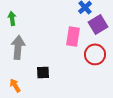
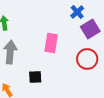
pink rectangle: (73, 36) -> (51, 43), moved

